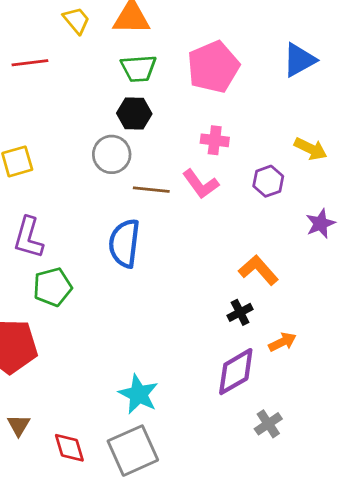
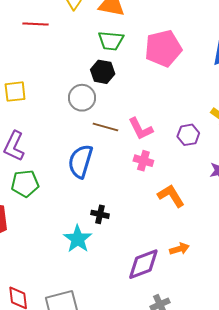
pink cross: (215, 140) -> (143, 161), moved
black cross: (240, 312) -> (100, 214), moved, turned 30
cyan star: (138, 394) -> (78, 239), moved

